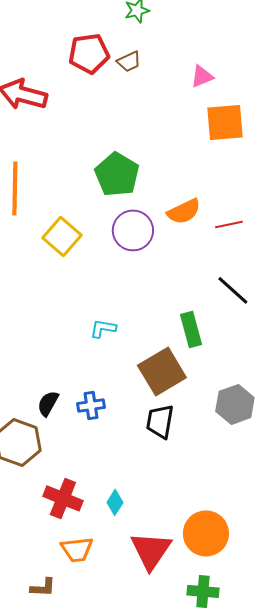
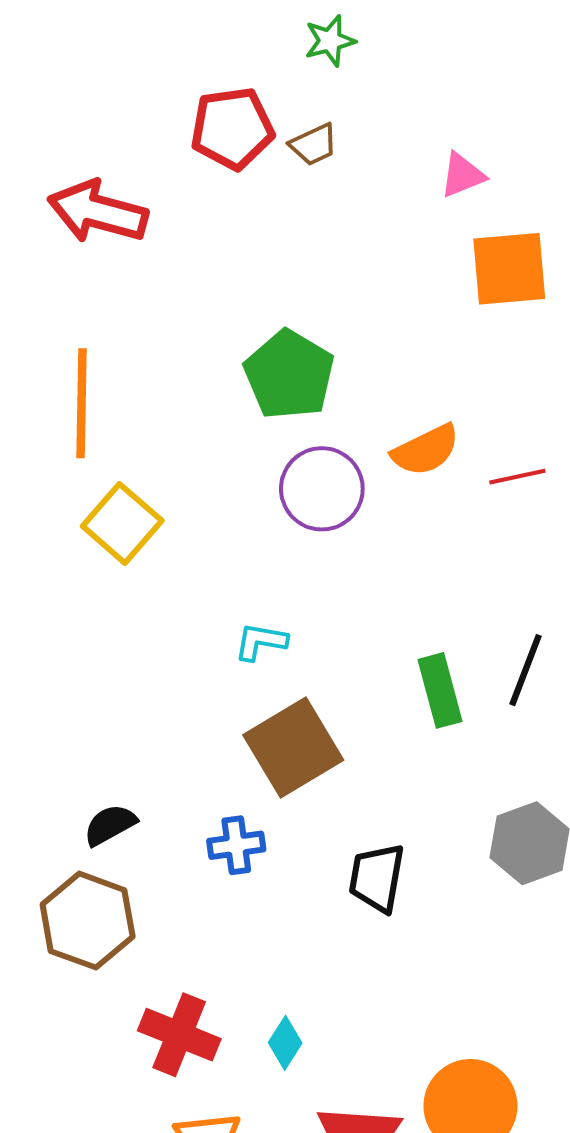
yellow square: (62, 236) -> (122, 523), moved
black line: (233, 290) -> (525, 670), moved, turned 69
cyan L-shape: (103, 328) -> (261, 642), moved
brown square: (162, 371) -> (293, 747), moved
black semicircle: (48, 403) -> (110, 825), moved, turned 32

